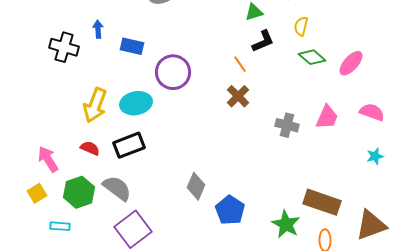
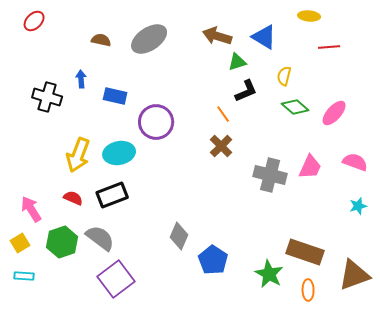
gray cross: (287, 125) -> (270, 175), size x1.4
cyan rectangle: (60, 226) -> (24, 276), moved

